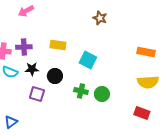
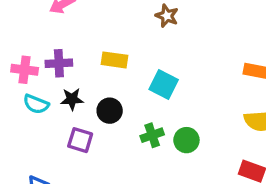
brown star: (100, 18) -> (167, 16), moved
green cross: (81, 91) -> (152, 135), turned -32

